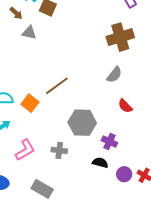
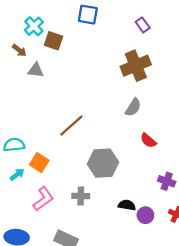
orange square: (30, 103) -> (39, 163), moved
purple cross: (109, 142) -> (167, 181), moved
purple circle: (124, 174) -> (145, 215), moved

